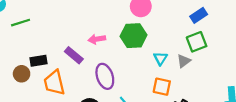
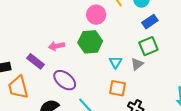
purple ellipse: (105, 76) -> (65, 80), turned -30

